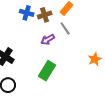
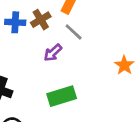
green rectangle: (47, 71) -> (62, 96), turned 54

